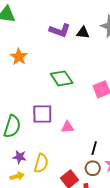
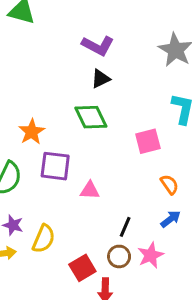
black triangle: (83, 33) -> (101, 79), moved, turned -40
orange star: (19, 57) -> (32, 132), moved

